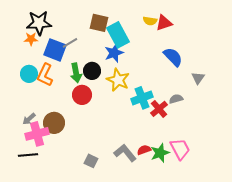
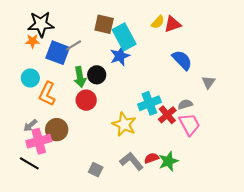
yellow semicircle: (150, 21) -> (158, 22), turned -56
orange L-shape: (45, 75) -> (47, 94), moved
yellow star: (118, 80) -> (124, 124), moved
pink trapezoid: (180, 149) -> (189, 124), moved
black line: (28, 155) -> (29, 163), turned 36

